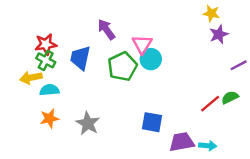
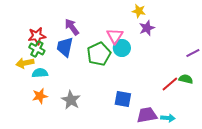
yellow star: (211, 13) -> (139, 11), moved
purple arrow: (106, 29) -> (72, 27), moved
purple star: (219, 34) -> (147, 28), moved
green semicircle: (230, 97) -> (186, 79), turned 40

